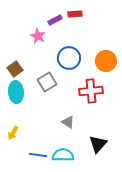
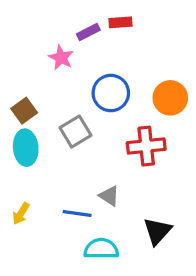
blue line: (38, 155) -> (77, 213), moved

